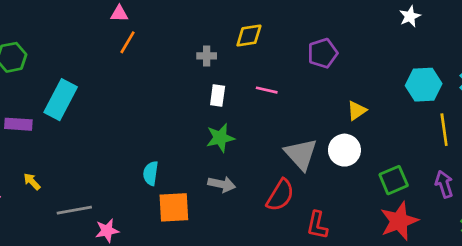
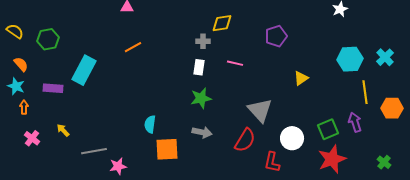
orange line: (127, 42) -> (133, 47), moved, turned 30
gray cross: (207, 56) -> (203, 41), moved
white circle: (344, 150) -> (292, 138), moved
purple arrow: (444, 184) -> (355, 122), moved

